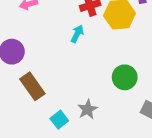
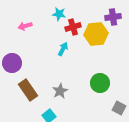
gray star: (87, 109) -> (60, 91), moved

